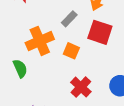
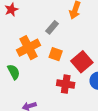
red square: (100, 32) -> (82, 62), moved, turned 35
red cross: (81, 87) -> (66, 84), turned -30

